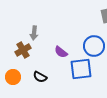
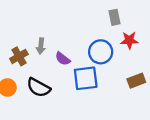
gray arrow: (34, 33) -> (41, 46), moved
black semicircle: (40, 77) -> (39, 87), size x1.5

